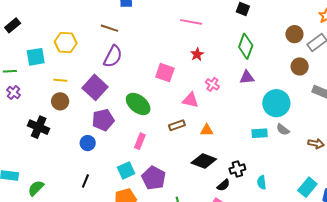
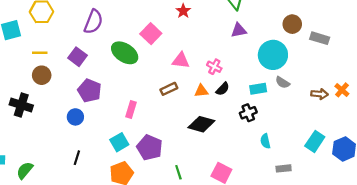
brown circle: (300, 66) -> (292, 24), moved
pink square: (165, 73) -> (151, 34), turned 30
pink cross: (212, 84) -> (214, 67), moved
purple square: (95, 87) -> (78, 57), size x0.7
green ellipse: (138, 104) -> (125, 53), moved
purple pentagon: (103, 120) -> (89, 91), turned -30
black cross: (237, 169) -> (248, 113), moved
black semicircle: (223, 185) -> (223, 89), moved

